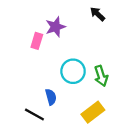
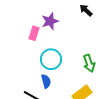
cyan circle: (73, 71) -> (51, 59), moved

